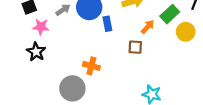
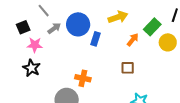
blue rectangle: (107, 24) -> (96, 39), turned 32
brown square: (135, 47) -> (128, 68), moved

